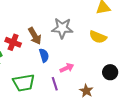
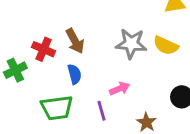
gray star: (62, 28) -> (131, 44), moved
blue semicircle: (44, 55) -> (75, 74), moved

